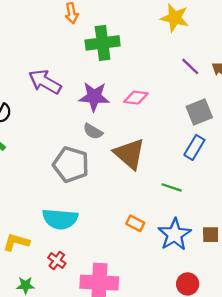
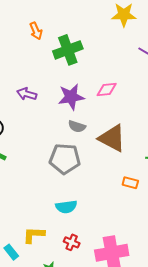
purple arrow: (45, 82) -> (27, 94), size x0.7
cyan semicircle: (60, 219) -> (66, 207), size x0.7
orange rectangle: (135, 223) -> (130, 183), moved

